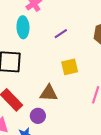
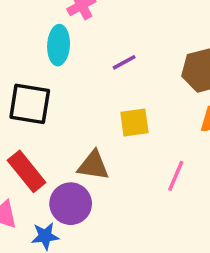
purple circle: (38, 116) -> (71, 204), size x1.5

